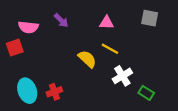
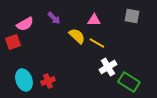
pink semicircle: (28, 27) -> (25, 24), turned -36
yellow semicircle: (87, 59) -> (77, 36), moved
green rectangle: (146, 93) -> (129, 82), size x1.5

